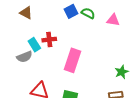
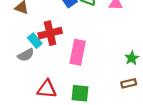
red cross: (49, 40) -> (50, 33), size x1.5

